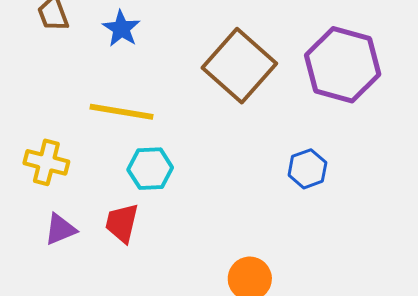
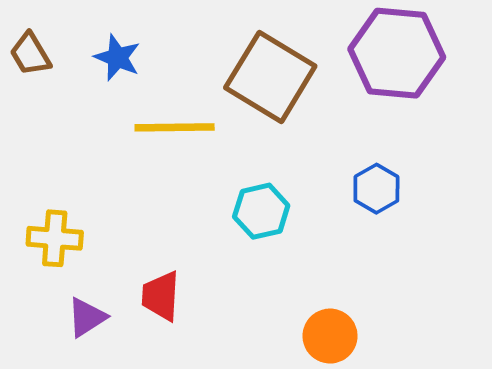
yellow line: (121, 112) -> (175, 127), moved
cyan hexagon: (150, 169) -> (261, 211), moved

